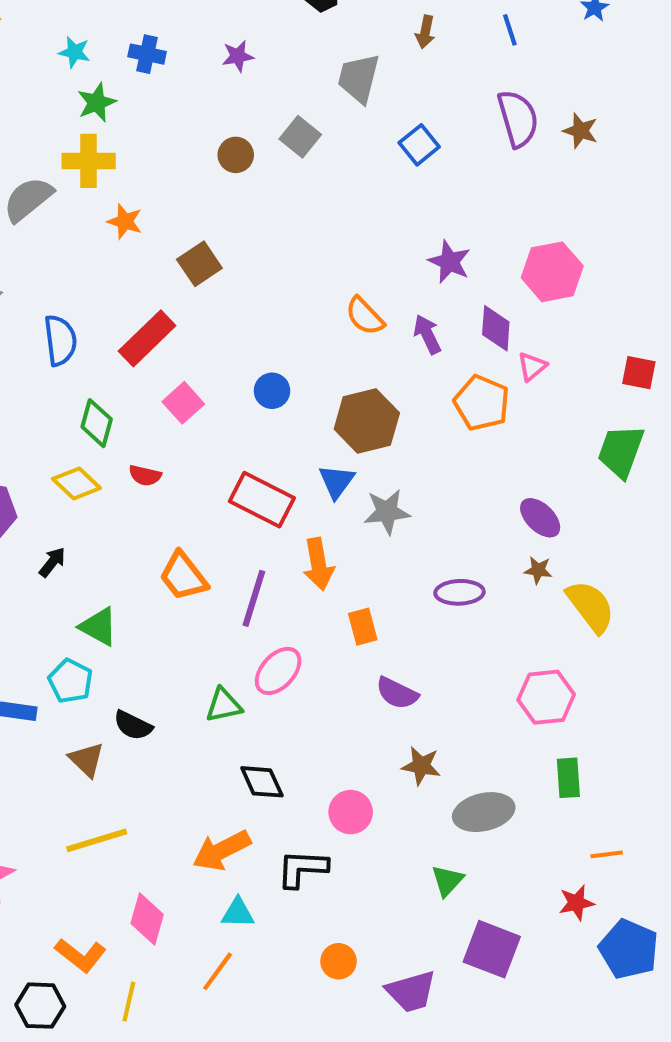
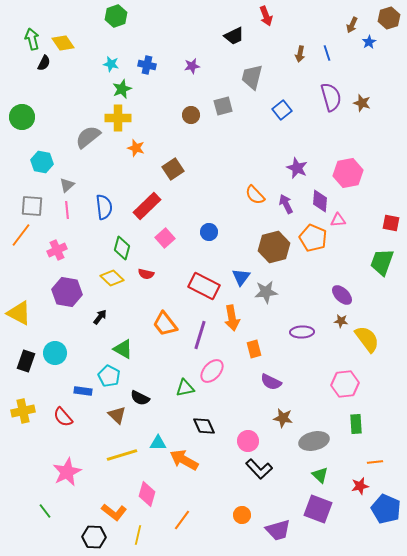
brown arrow: (425, 32) -> (300, 54), moved
gray square: (300, 137) -> (223, 106), turned 36
pink triangle: (532, 367) -> (338, 220), turned 35
brown hexagon: (367, 421) -> (274, 247), moved
orange arrow: (222, 850) -> (184, 460), turned 56
black L-shape: (302, 869) -> (259, 469), moved, turned -136
green triangle: (447, 881) -> (320, 475), moved, turned -30
cyan triangle: (238, 913) -> (158, 443), moved

